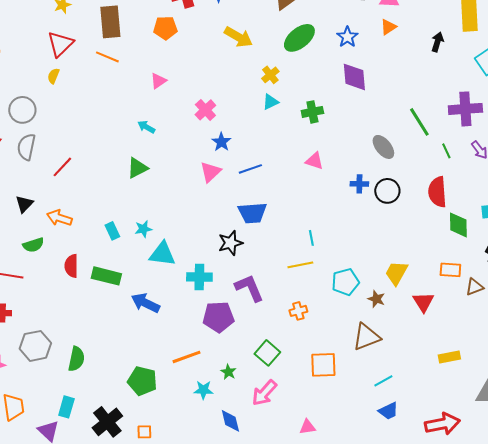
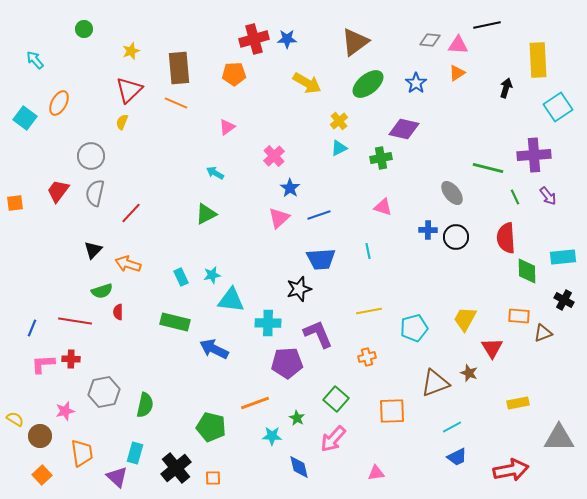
purple diamond: (354, 77) -> (404, 129), moved, turned -72
green line: (419, 122) -> (488, 168), turned -44
cyan line: (311, 238) -> (368, 251), moved
red semicircle: (71, 266) -> (118, 312), moved, size x0.7
brown star: (376, 299) -> (469, 373), moved

